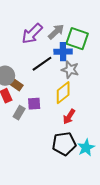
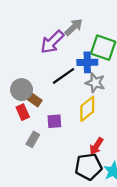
gray arrow: (56, 32) -> (74, 27), moved
gray rectangle: (19, 113) -> (33, 139), moved
red arrow: (69, 117) -> (96, 146), moved

